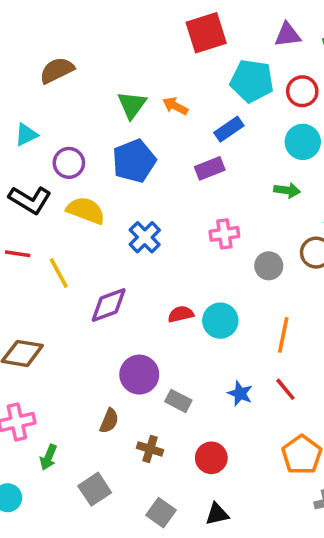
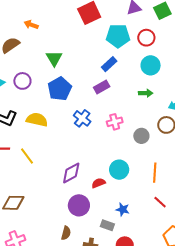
orange arrow: (175, 106) -> (31, 25), moved
purple circle: (69, 163) -> (22, 81), moved
blue cross: (145, 237) -> (82, 118), moved
purple diamond: (109, 305) -> (71, 173), moved
red semicircle: (181, 314) -> (99, 183), moved
blue star: (240, 393) -> (123, 209), moved
gray rectangle: (178, 401) -> (107, 225), moved

